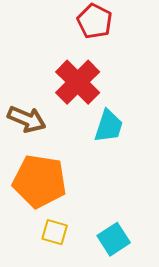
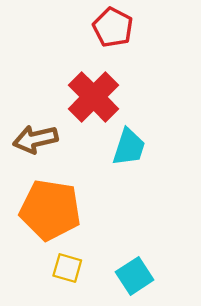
brown arrow: (27, 119) -> (35, 139), turned 144

